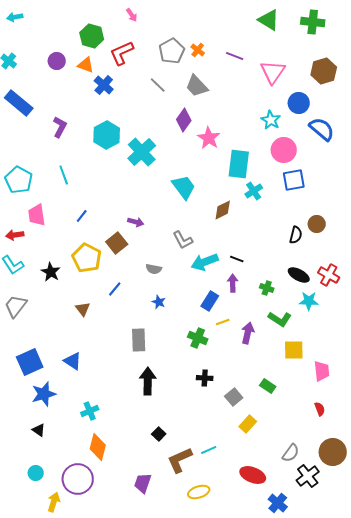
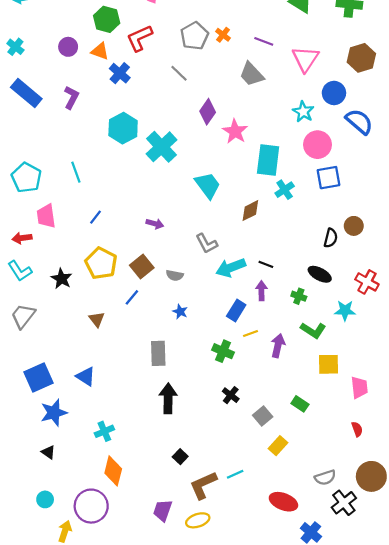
gray trapezoid: (197, 86) -> (252, 74), moved
purple L-shape: (60, 127) -> (71, 97), moved
brown square: (117, 243) -> (142, 267), moved
black ellipse: (299, 275) -> (320, 274), moved
black cross: (205, 378) -> (231, 395), turned 35
gray semicircle: (291, 453) -> (325, 477), turned 36
yellow ellipse: (199, 492) -> (198, 520), moved

